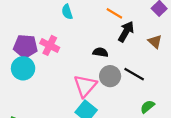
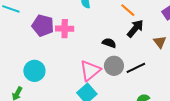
pink cross: (50, 45) -> (65, 29), turned -36
cyan circle: (23, 68) -> (34, 71), moved
black line: (134, 74) -> (136, 68), turned -66

